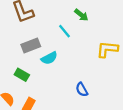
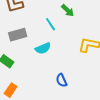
cyan semicircle: (49, 58) -> (43, 48), moved

